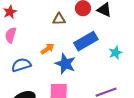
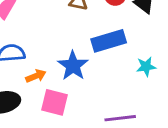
orange arrow: (47, 49) -> (36, 76), moved

